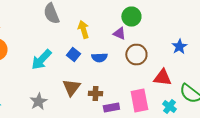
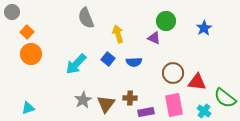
blue star: (179, 47) -> (204, 28), moved
brown circle: (136, 55) -> (173, 73), moved
brown triangle: (71, 88) -> (106, 104), moved
gray star: (38, 102) -> (83, 100), moved

